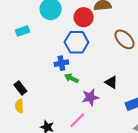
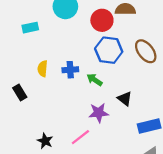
blue hexagon: (76, 42) -> (109, 50), moved
green arrow: (71, 78) -> (95, 80), moved
yellow semicircle: (19, 106) -> (43, 69), moved

